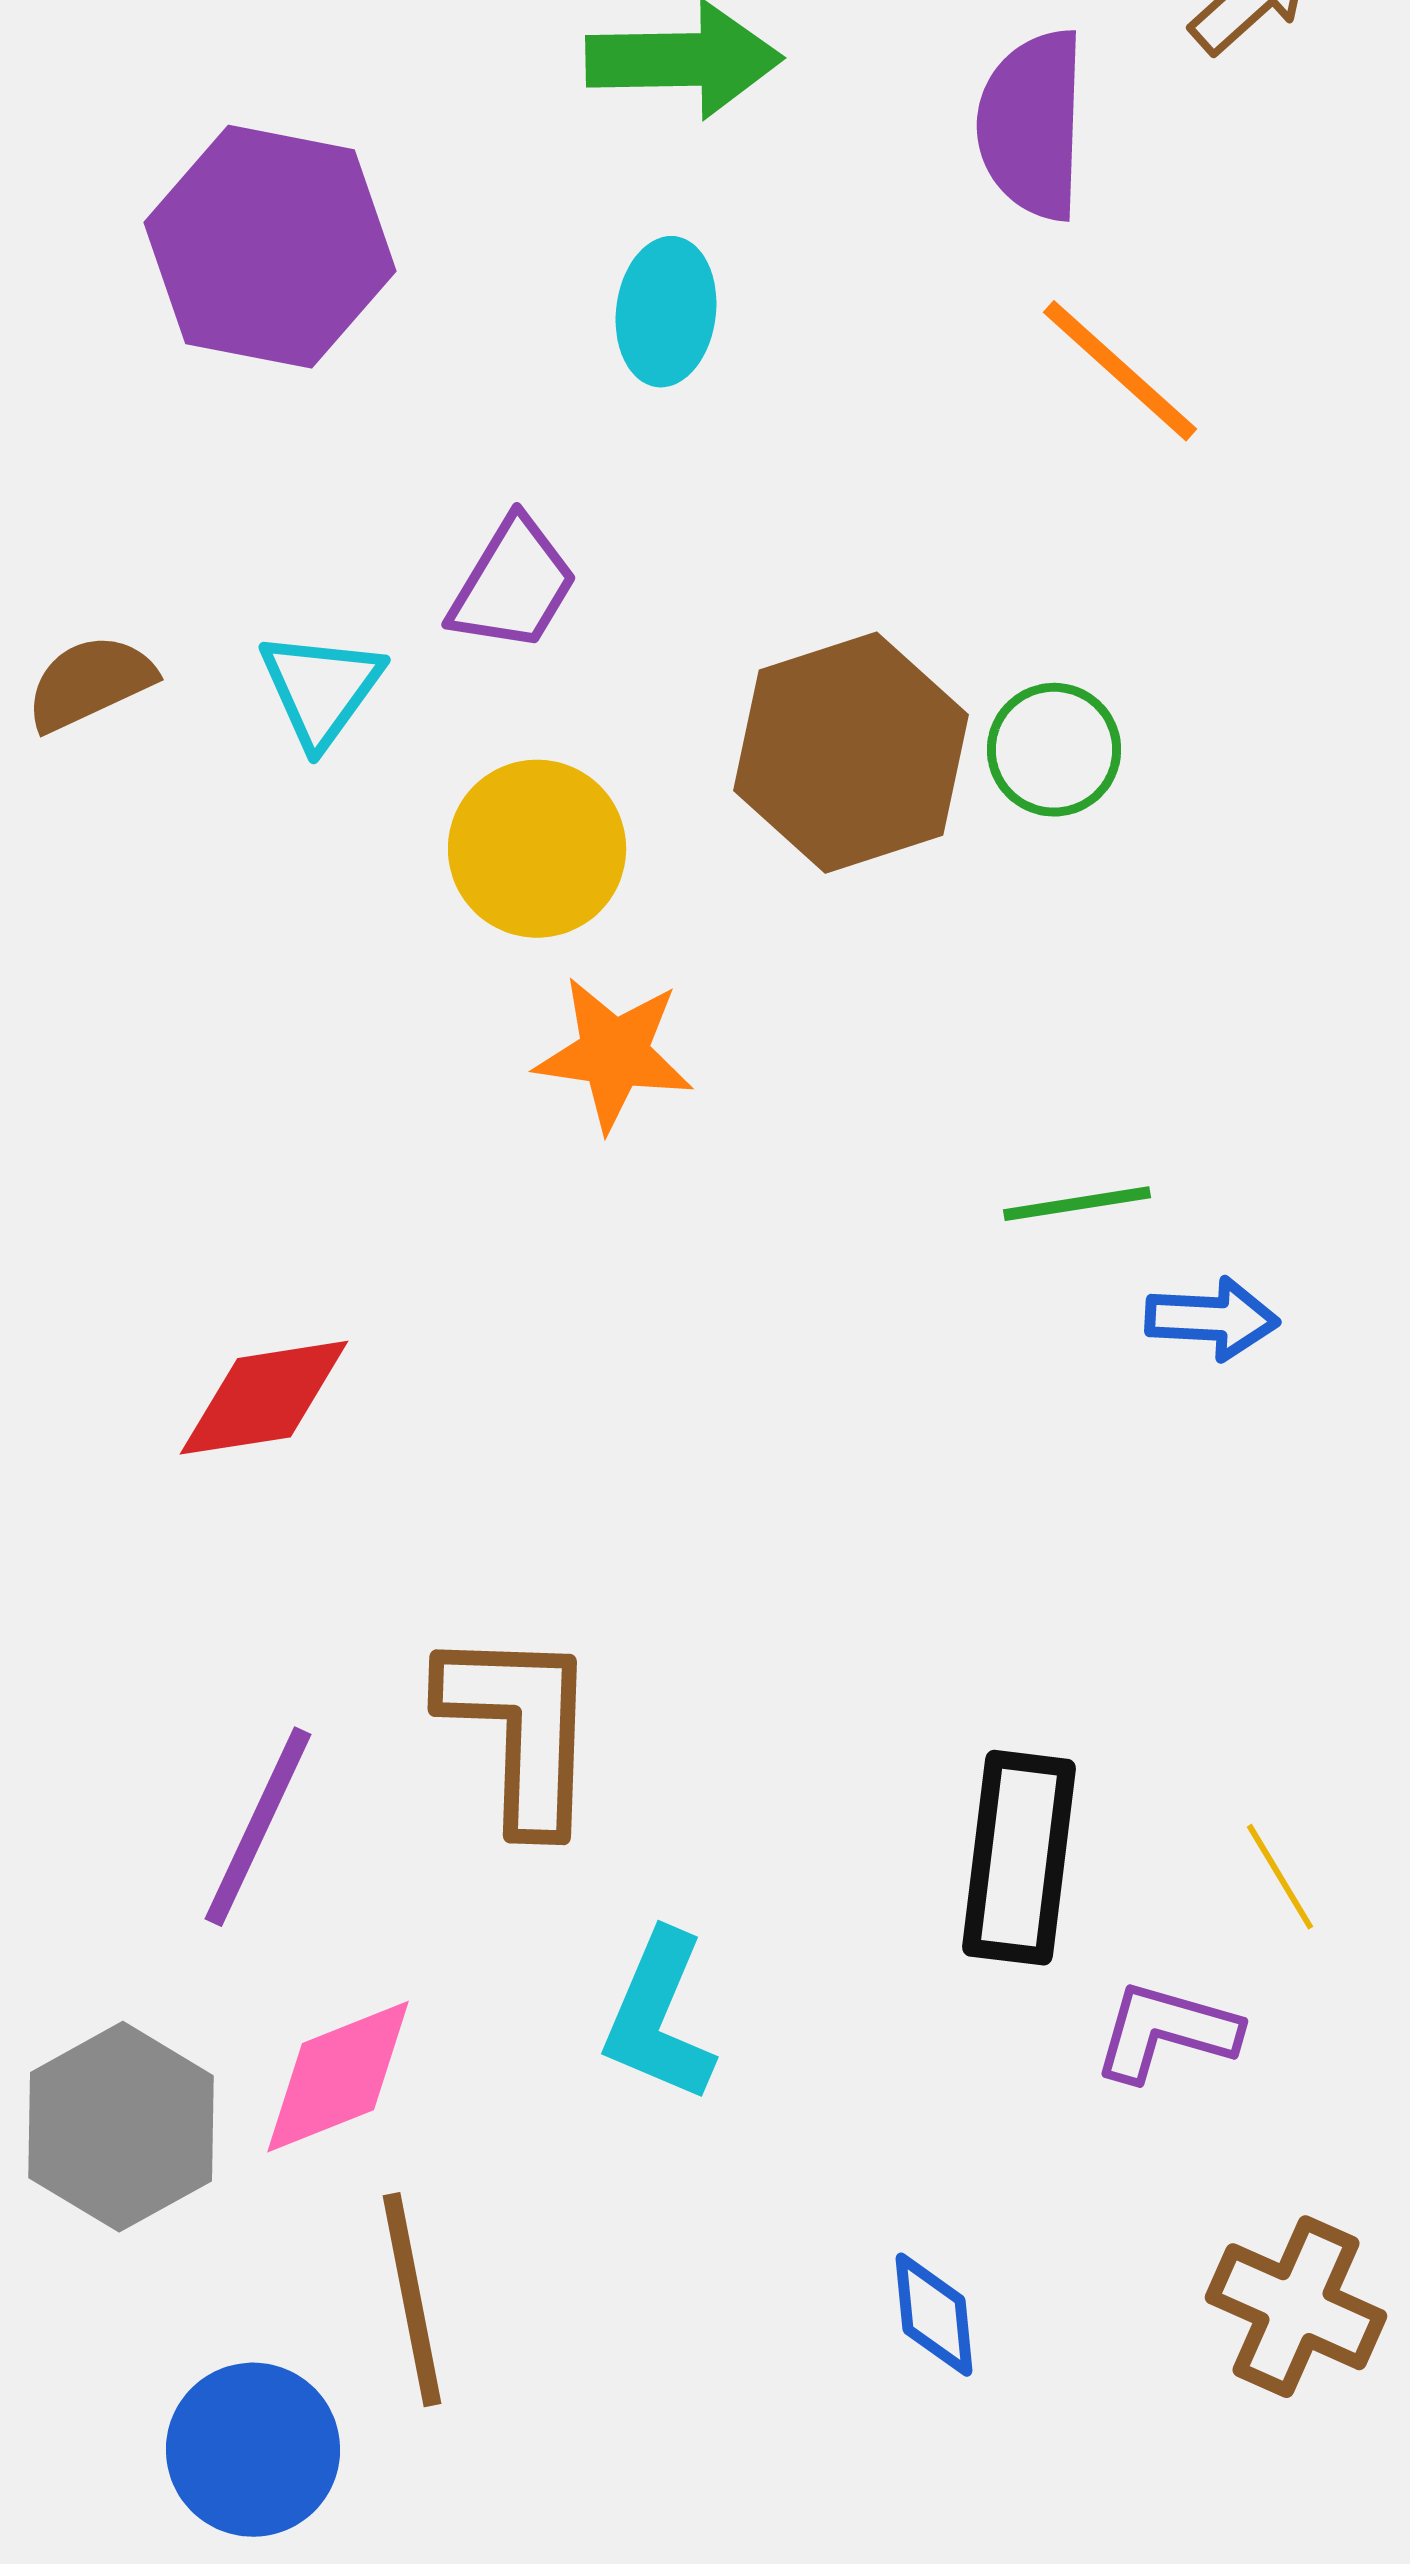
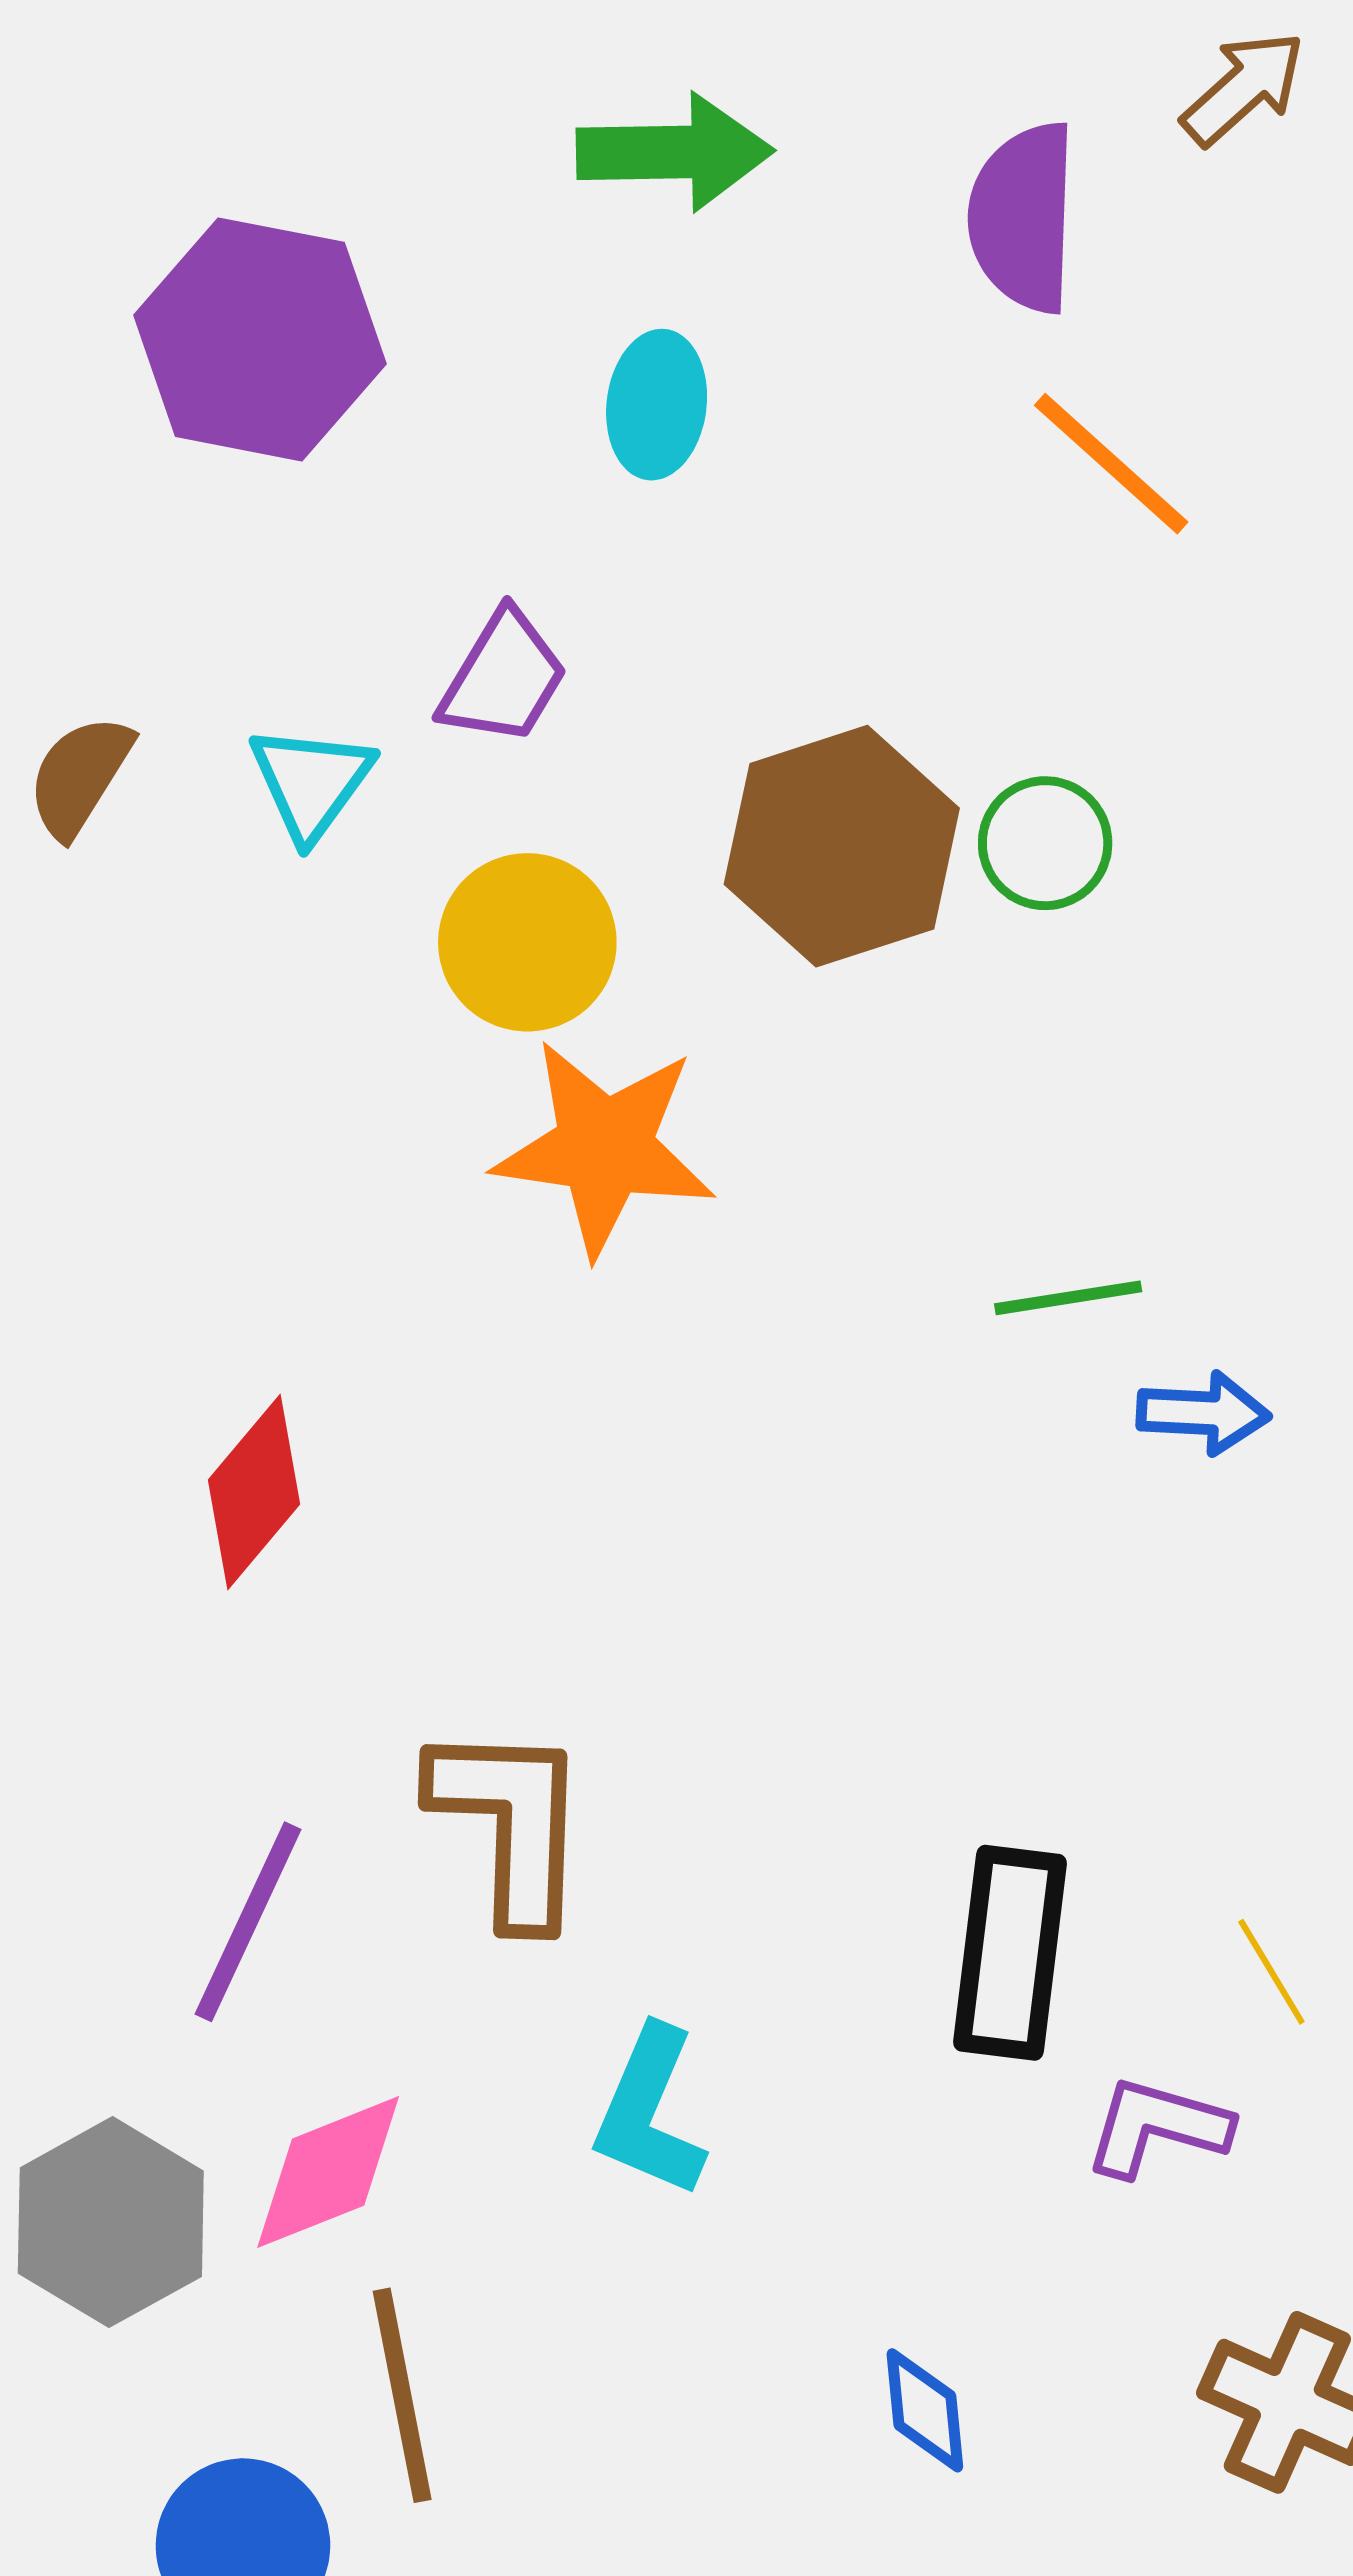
brown semicircle: (90, 683) -> (80, 776), turned -33
orange star: (614, 1054) -> (604, 1148), size x1.4
red diamond: (264, 1398) -> (254, 1492), turned -41

